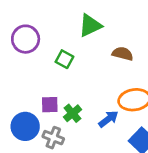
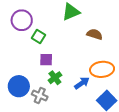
green square: (64, 59) -> (38, 36), moved
purple square: (50, 105) -> (46, 60), moved

